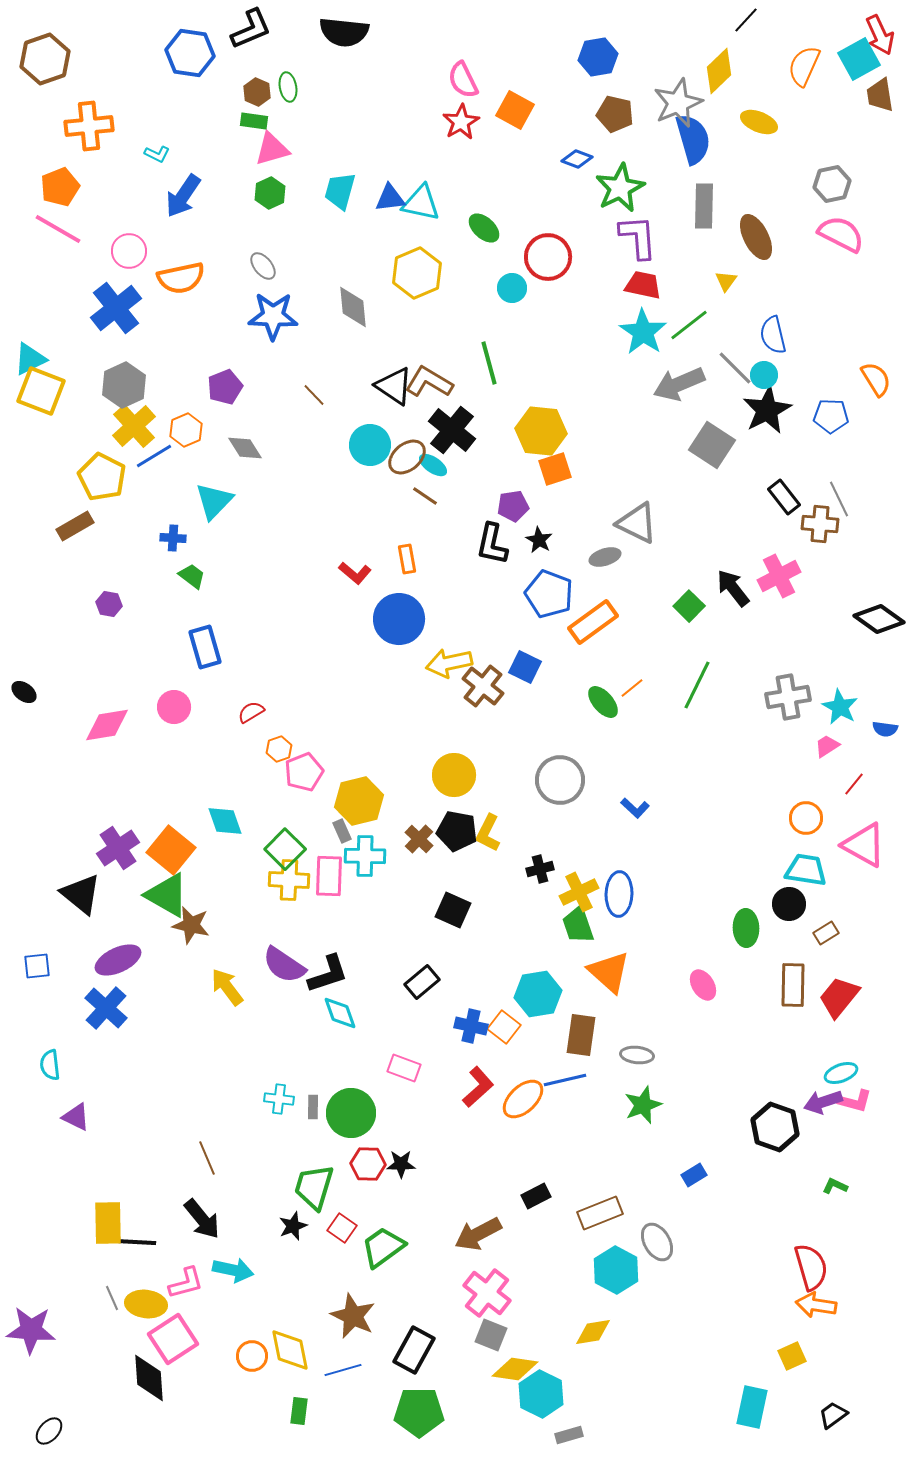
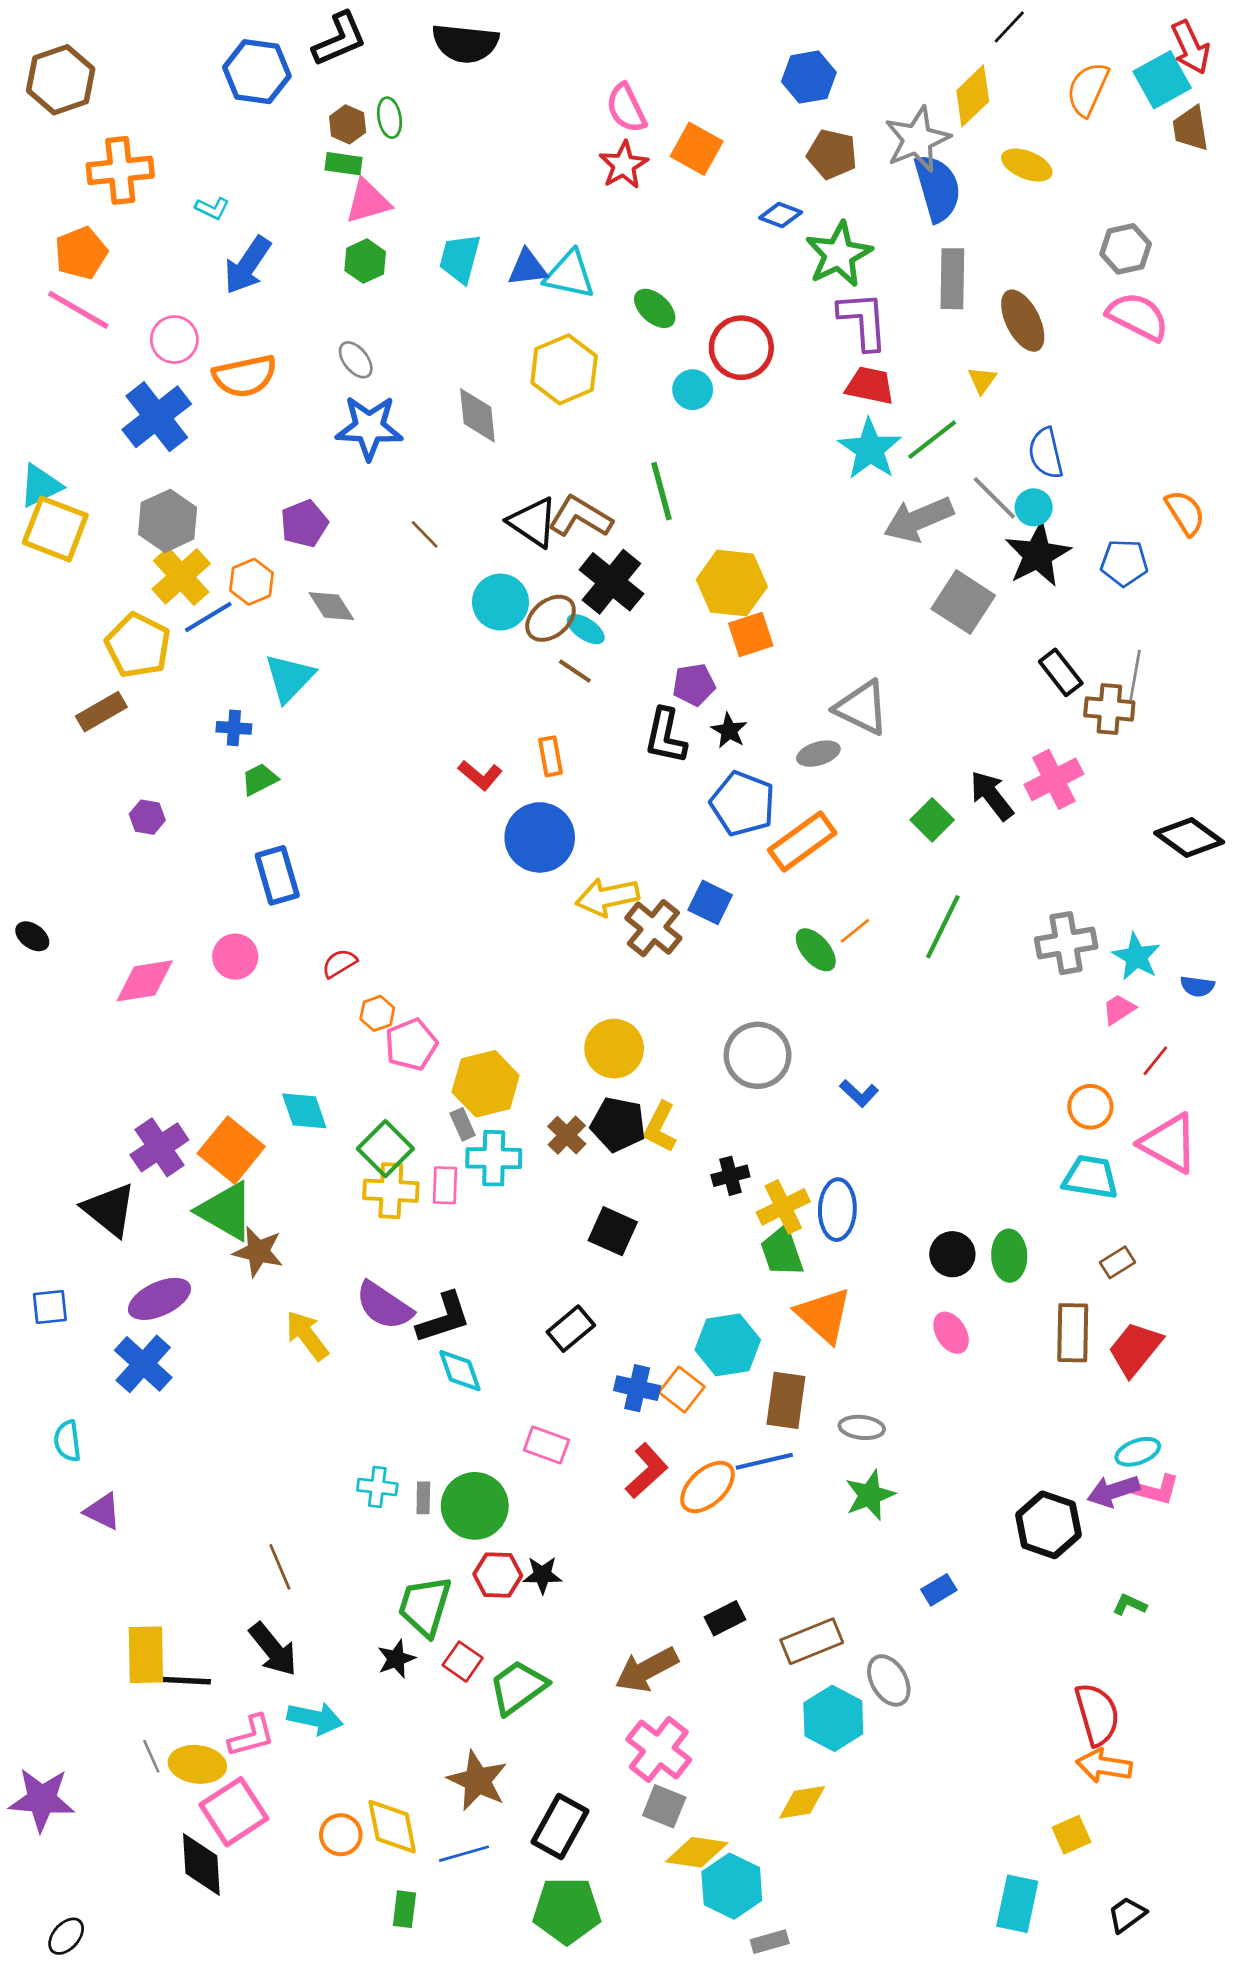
gray line: (839, 499) -> (1135, 675), turned 36
green trapezoid: (192, 576) -> (260, 779), turned -64
pink rectangle: (329, 876) -> (445, 1185), size x0.7
black circle: (789, 904) -> (952, 1254), moved

